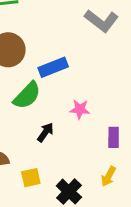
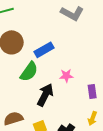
black arrow: (45, 132) -> (45, 95), size x1.6

